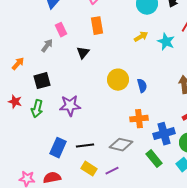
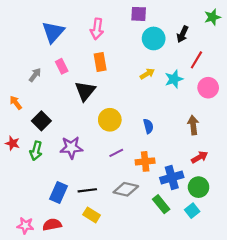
cyan star: (166, 42) -> (174, 79), turned 30
gray arrow: (47, 46) -> (35, 75), moved
black triangle: (83, 53) -> (85, 91), size x1.5
orange arrow: (18, 64) -> (16, 103), turned -80
yellow circle: (118, 80) -> (110, 120), moved
black square: (42, 81) -> (41, 121), turned -30
purple line: (112, 171) -> (116, 153), moved

